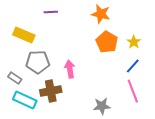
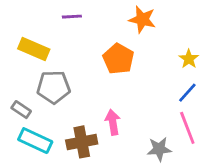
orange pentagon: (107, 42) -> (118, 59), moved
pink arrow: (70, 69) -> (113, 122), moved
brown cross: (51, 91) -> (82, 142), moved
gray star: (102, 106) -> (159, 149), moved

